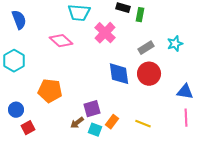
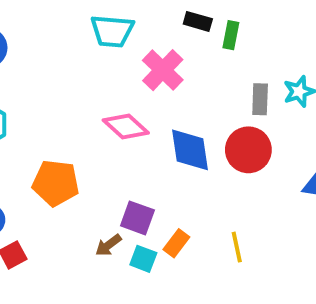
pink diamond: (61, 41) -> (126, 126), moved
gray rectangle: (146, 48) -> (260, 99), moved, turned -56
purple square: (92, 109) -> (137, 218), turned 36
yellow line: (143, 124) -> (237, 247), turned 56

